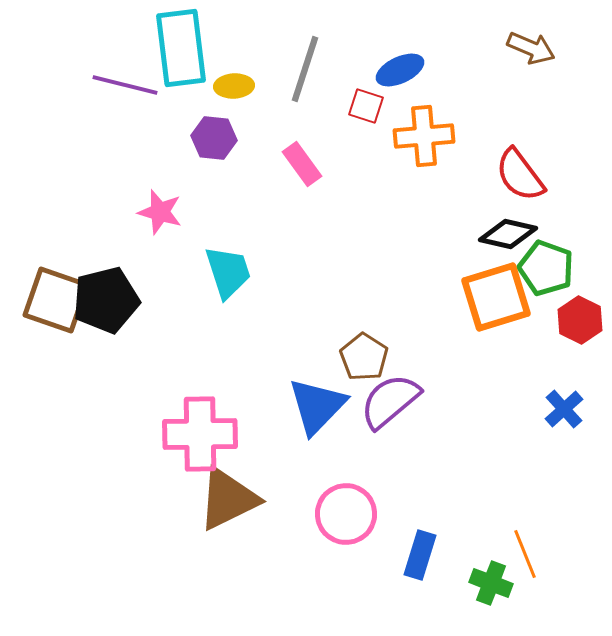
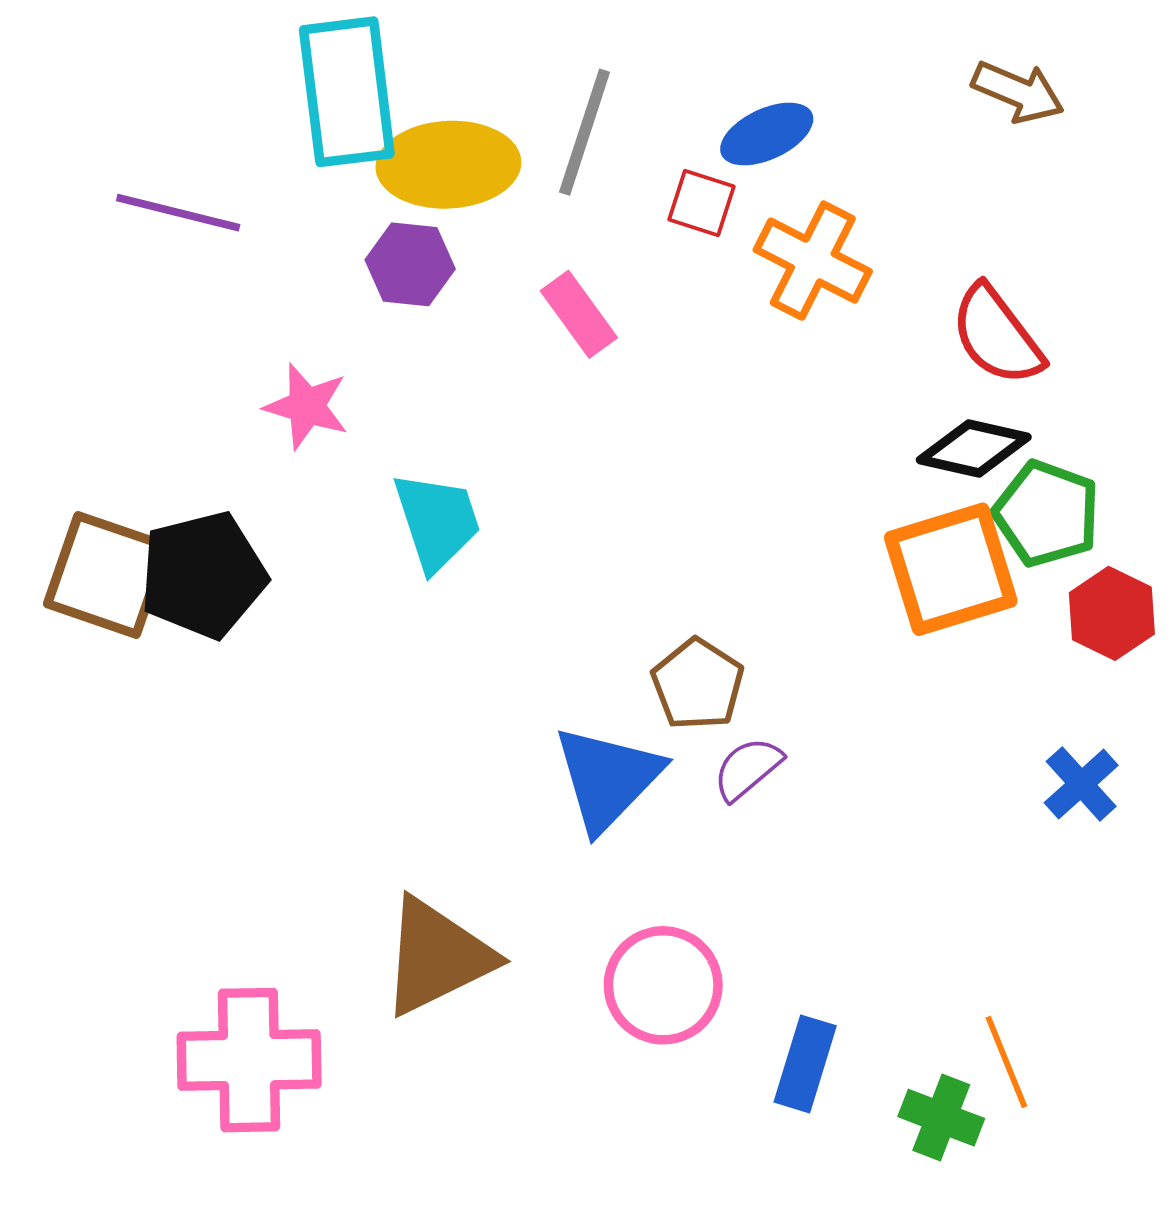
purple line: (125, 85) -> (178, 213), moved
yellow ellipse: (234, 86) -> (448, 165), size x1.8
orange cross: (424, 136) -> (813, 261), turned 32
purple semicircle: (390, 401) -> (748, 769), size x0.6
pink cross: (200, 434) -> (249, 1060), moved

